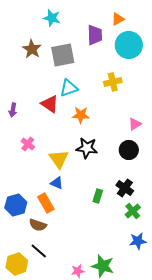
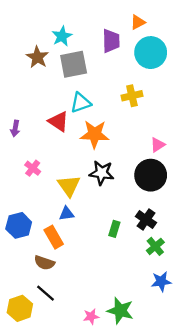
cyan star: (52, 18) -> (62, 36), moved, turned 30
orange star: (81, 115) -> (95, 134), size x1.4
black circle: (129, 150) -> (151, 175), size x1.4
blue triangle: (57, 183) -> (67, 214), turned -32
blue hexagon: (16, 205) -> (19, 225), moved

